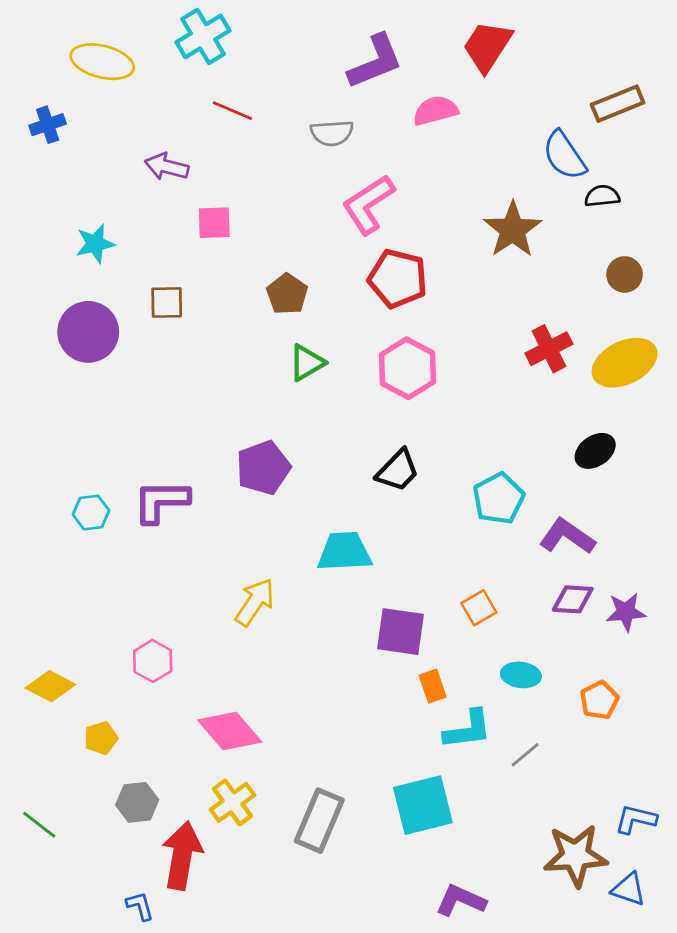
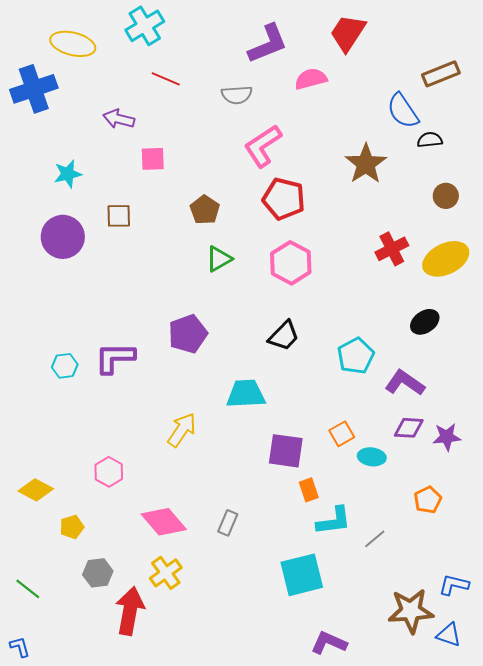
blue cross: (48, 125) -> (34, 89), size x1.8
cyan ellipse: (521, 675) -> (372, 457), moved
gray rectangle: (319, 821) -> (228, 523), moved, size x0.6
blue L-shape: (140, 906) -> (20, 647), moved

